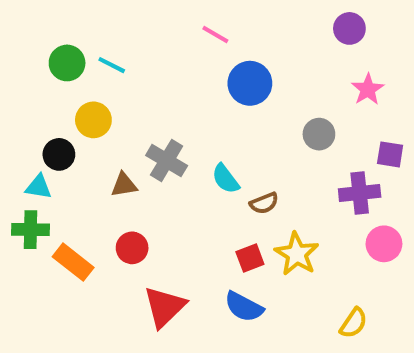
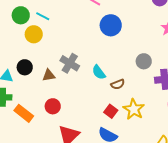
yellow circle: (93, 120) -> (34, 34), moved
gray circle: (319, 134) -> (144, 61), moved
black circle: (59, 154) -> (25, 67), moved
red square: (250, 258) -> (111, 111), turned -32

